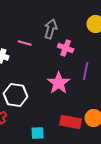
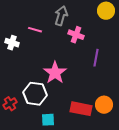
pink star: (59, 83) -> (55, 73), moved
white hexagon: (16, 95) -> (35, 94), moved

